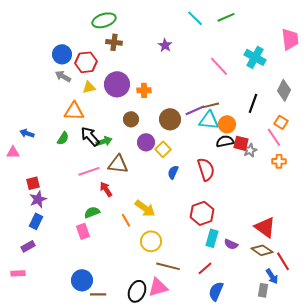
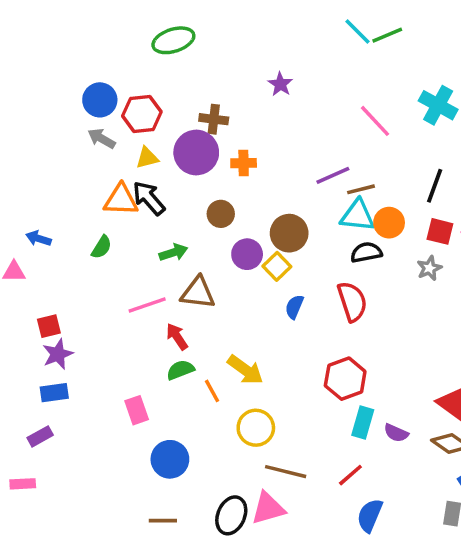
cyan line: (195, 18) -> (357, 32), moved
brown cross: (114, 42) -> (214, 119), moved
purple line: (195, 110) -> (333, 175), moved
brown circle: (170, 119) -> (289, 233), moved
black arrow: (90, 136) -> (149, 198), moved
black semicircle: (225, 141) -> (366, 252), moved
red square: (241, 143) -> (440, 231), moved
green semicircle: (92, 212) -> (180, 370), moved
blue rectangle: (36, 221) -> (54, 393), turned 56
blue circle: (82, 280) -> (170, 459), moved

